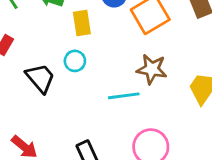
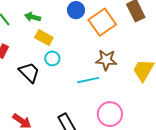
yellow rectangle: (82, 23) -> (44, 38), moved, turned -48

